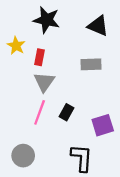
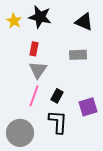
yellow star: (16, 46) -> (14, 21), moved
gray circle: (23, 156) -> (20, 133), size x1.4
black L-shape: (82, 158) -> (58, 122), moved

